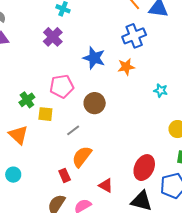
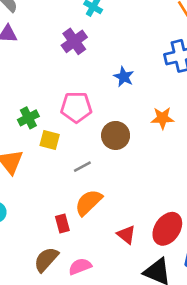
blue star: (94, 58) -> (124, 77), size x0.7
orange star: (126, 67) -> (162, 118), moved
red triangle: (106, 185) -> (126, 235), moved

